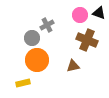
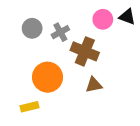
gray circle: (32, 38) -> (32, 28), moved
brown cross: (87, 40) -> (85, 51), moved

